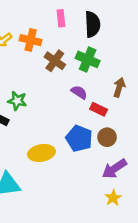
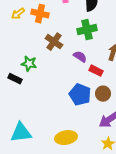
green cross: (88, 59) -> (87, 30), turned -36
brown cross: (55, 61) -> (54, 42), moved
yellow ellipse: (41, 153) -> (66, 138), moved

